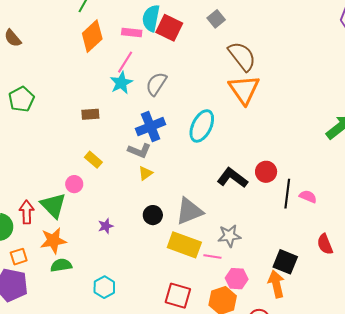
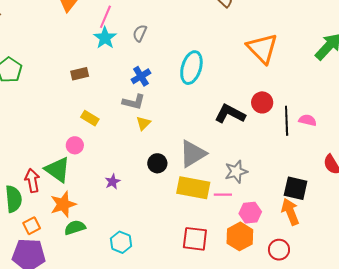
gray semicircle: (156, 84) -> (140, 33), size x0.7
orange triangle: (244, 90) -> (262, 48), moved
blue cross: (151, 127) -> (141, 76), size x0.7

